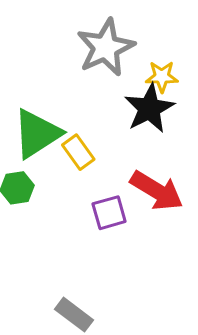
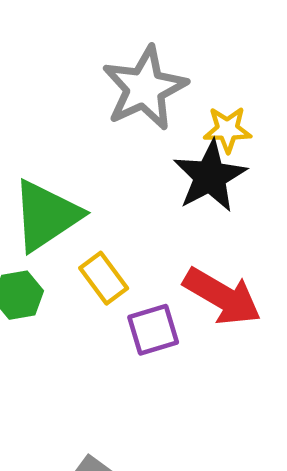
yellow rectangle: (78, 152) -> (104, 278), moved

